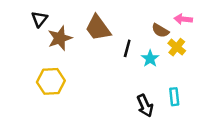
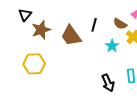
brown trapezoid: (98, 28) -> (71, 36), moved
black line: (127, 48) -> (94, 25), moved

